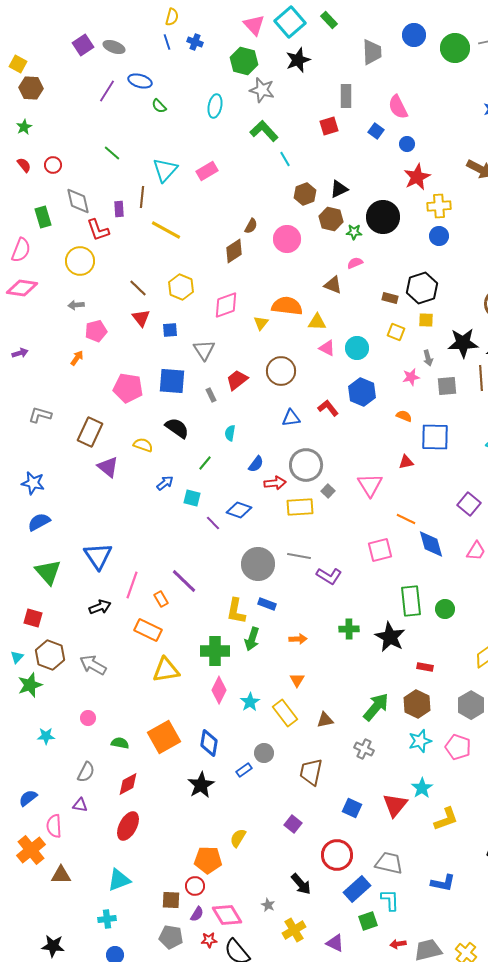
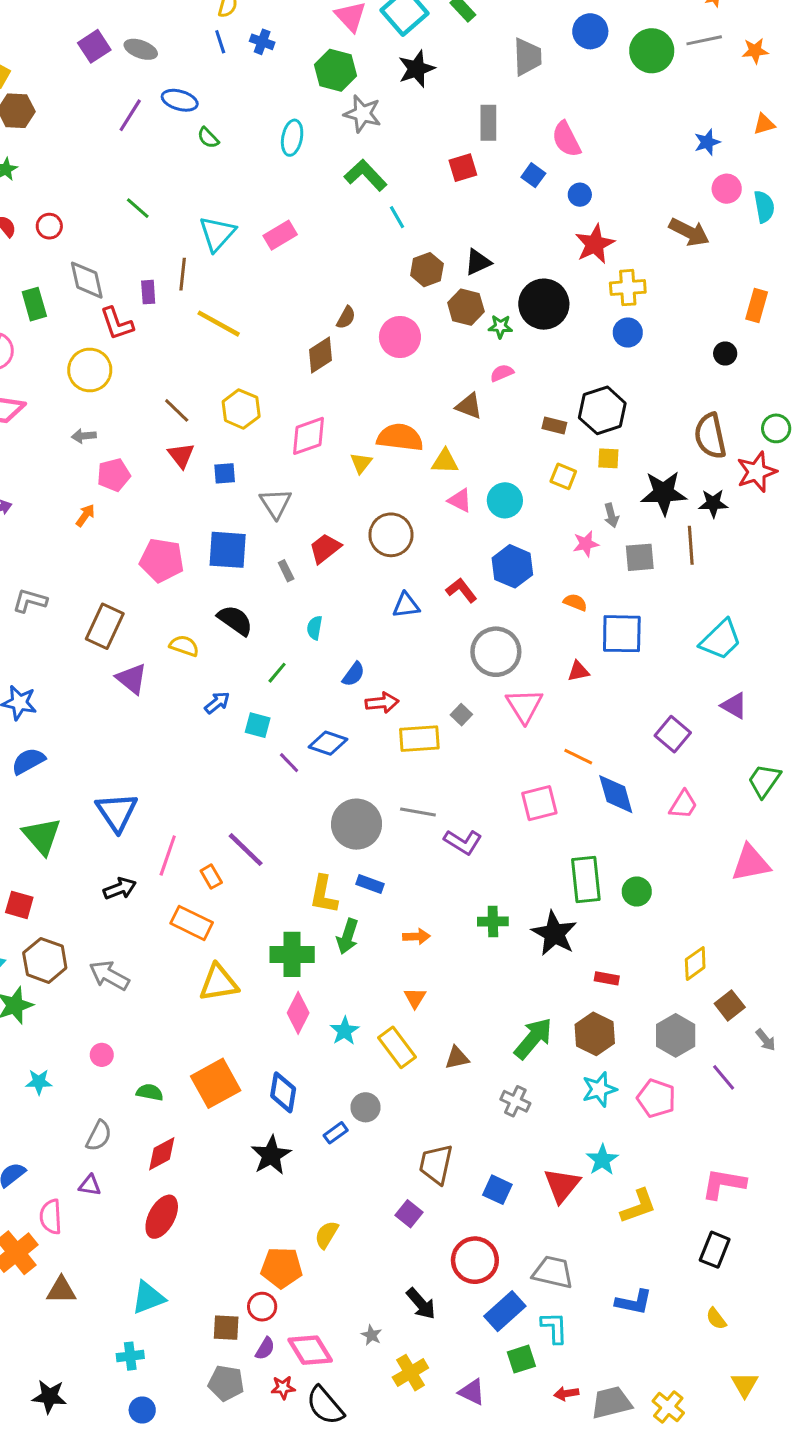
gray circle: (306, 465) -> (496, 652), moved
brown trapezoid: (311, 772) -> (436, 1164), moved

